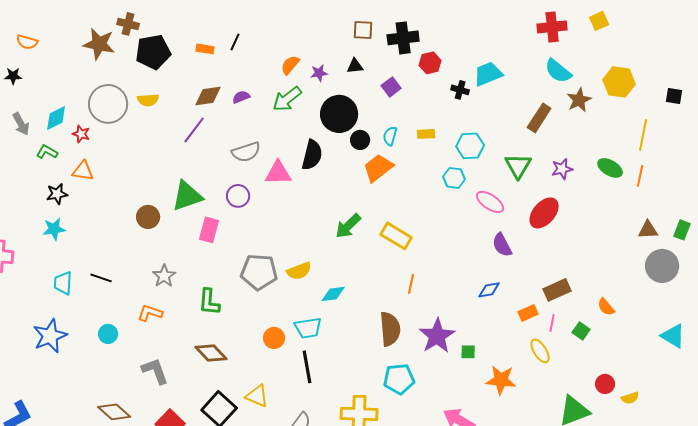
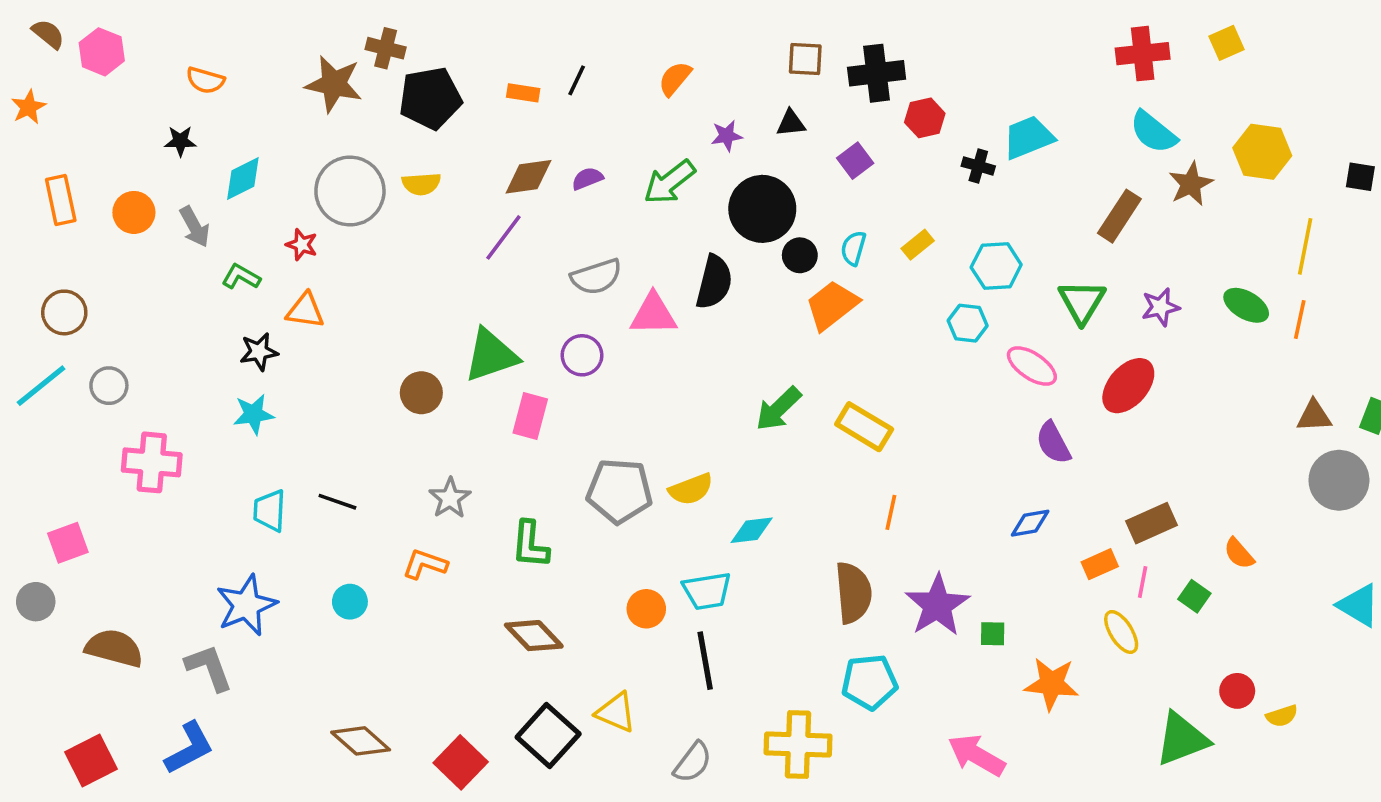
orange semicircle: (290, 65) -> (675, 79), moved
cyan diamond: (56, 118) -> (243, 179), moved
yellow rectangle: (426, 134) -> (918, 245), turned -36
gray L-shape: (155, 371) -> (209, 668), moved

